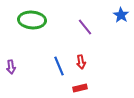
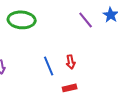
purple line: (85, 27) -> (86, 20), moved

